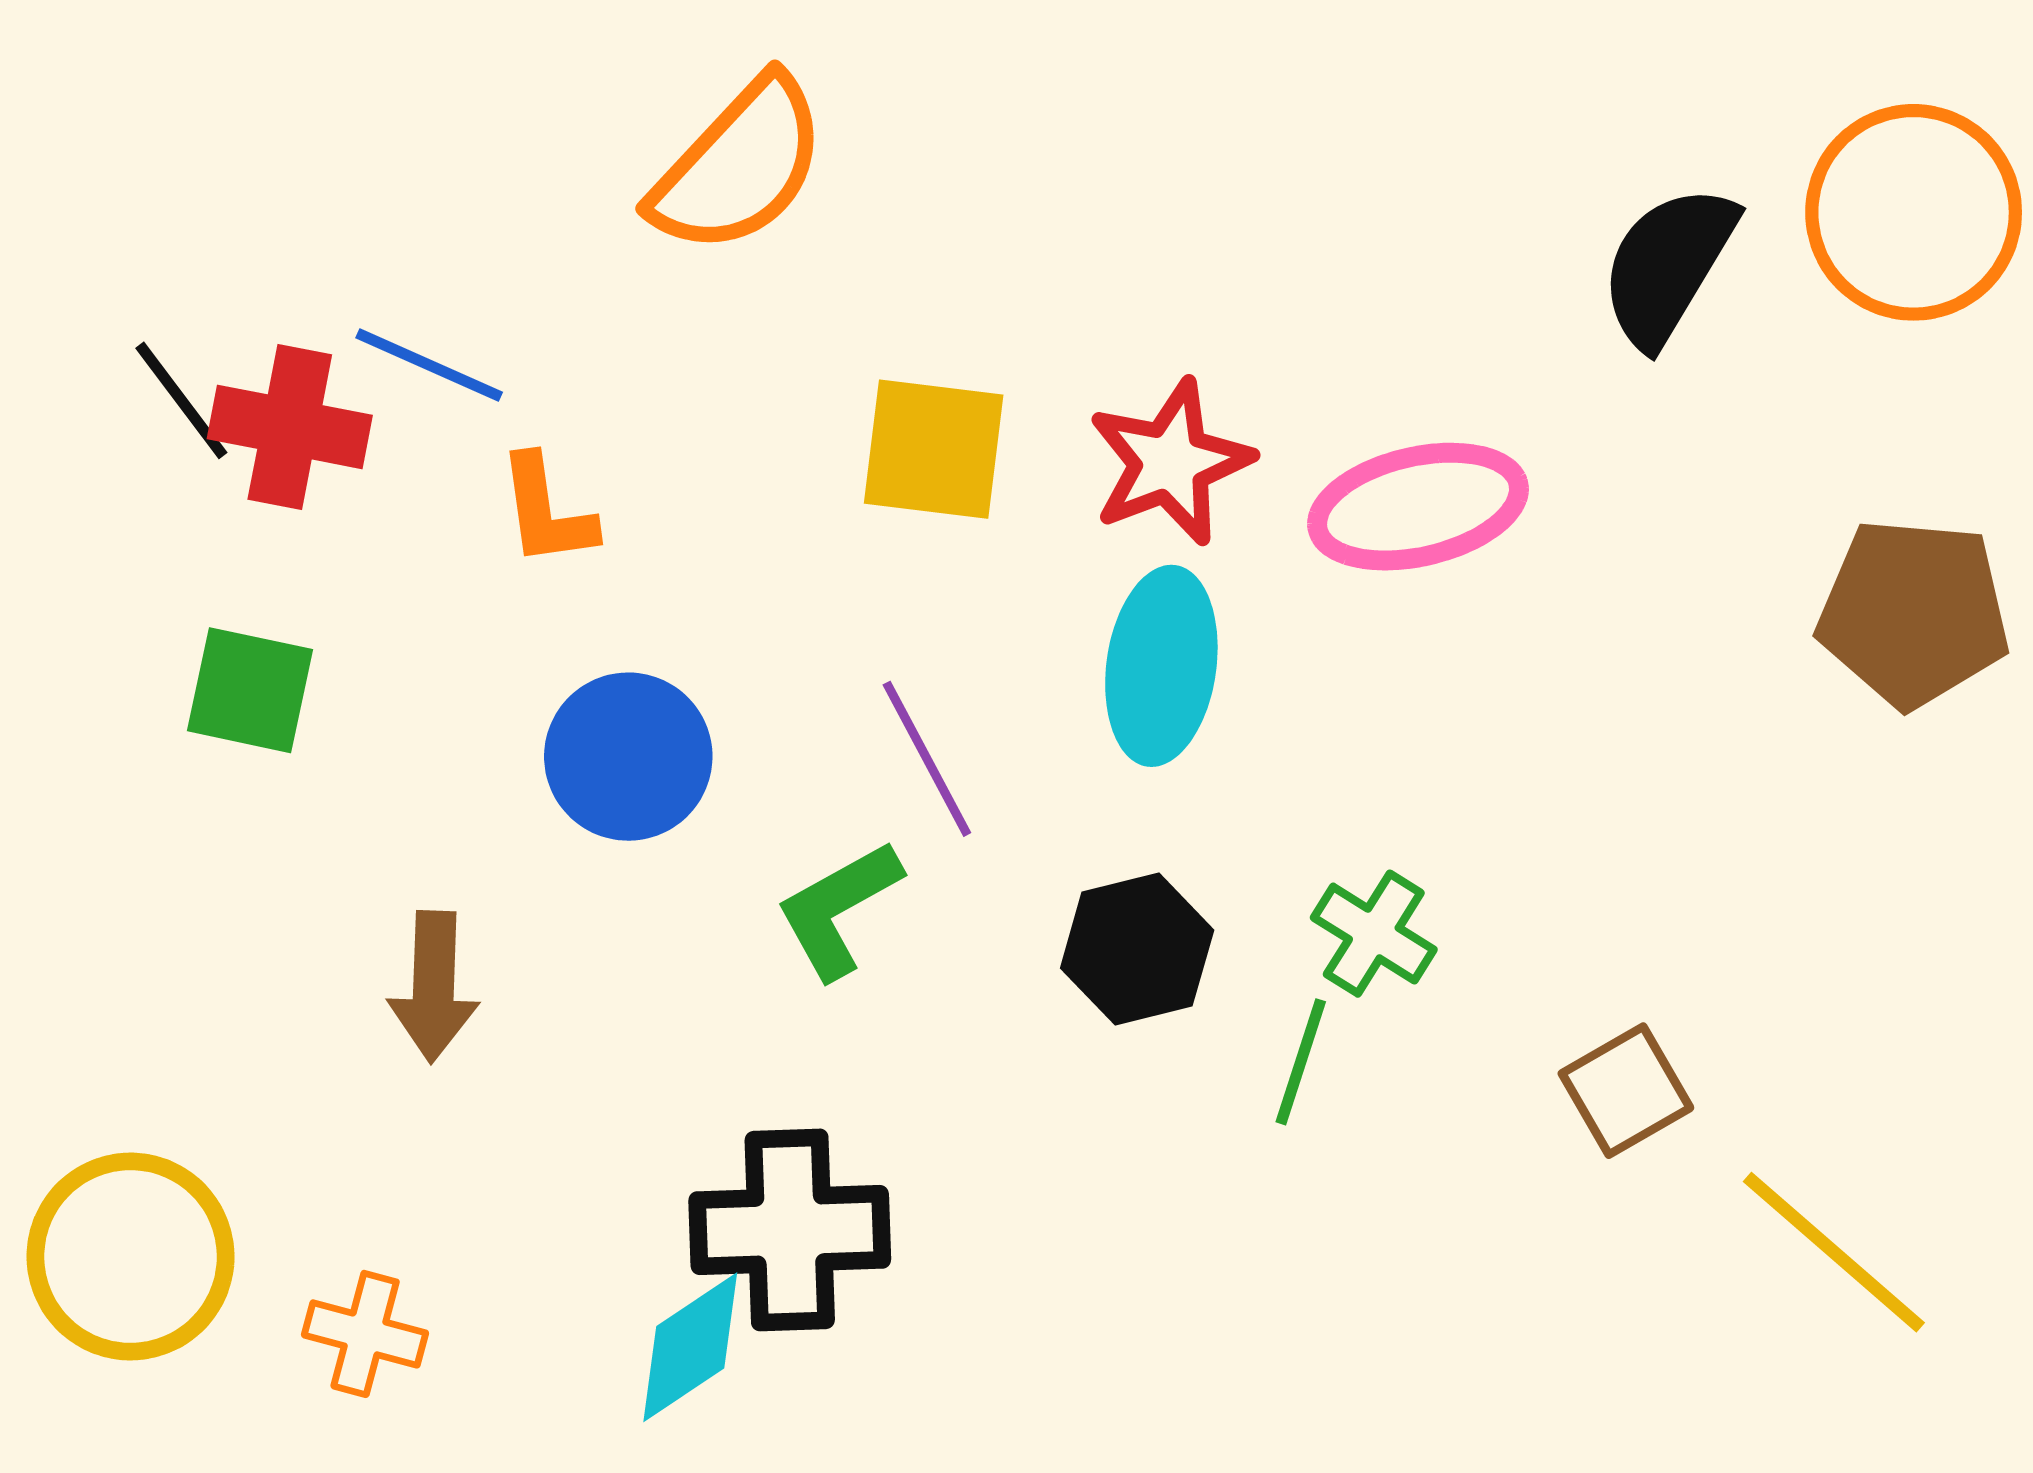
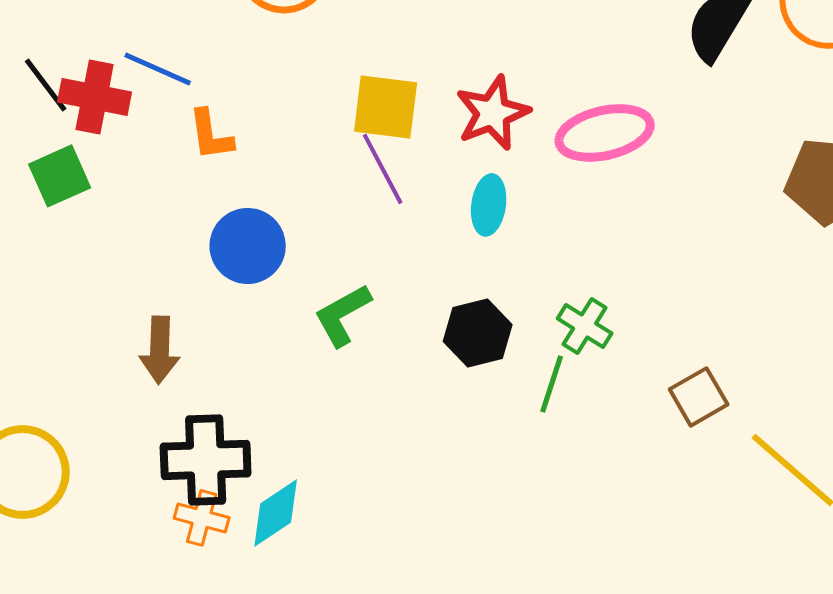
cyan ellipse: (1161, 666) -> (489, 205), size x0.7
green square: (250, 690) -> (60, 176), moved, turned -36
purple line: (927, 759) -> (383, 169), moved
black cross: (790, 1230) -> (206, 460), moved
orange cross: (365, 1334) -> (202, 518), moved

